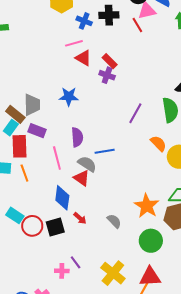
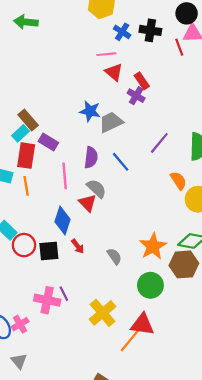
gray trapezoid: (32, 105) -> (111, 122), moved, turned -125
blue line: (105, 151) -> (121, 162), moved, turned 48
pink cross: (62, 271) -> (47, 300), size x1.6

